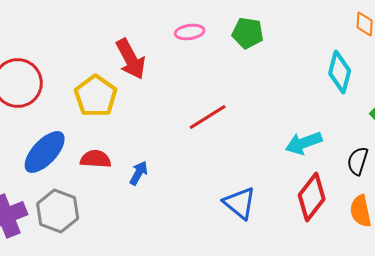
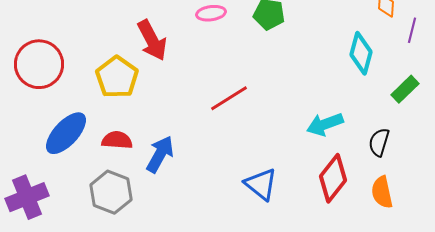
blue arrow: (139, 173) -> (160, 154), size x1.5
gray hexagon: (58, 211) -> (111, 192), moved

